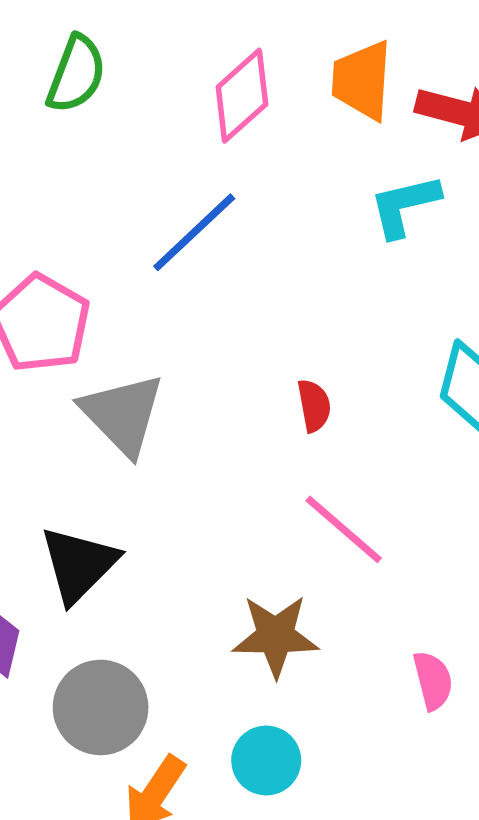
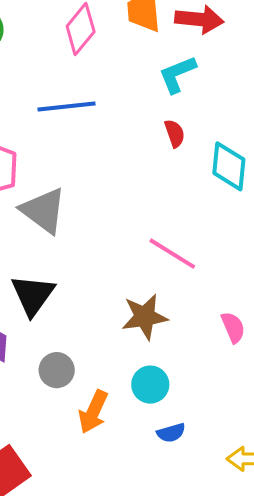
blue line: (194, 232) -> (67, 107), turned 46
red semicircle: (314, 406) -> (175, 133), moved
gray circle: (101, 707) -> (57, 370), size x0.7

